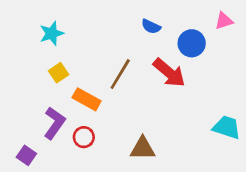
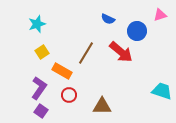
red circle: (84, 137) -> (69, 95), moved
purple square: (26, 155) -> (41, 111), moved

